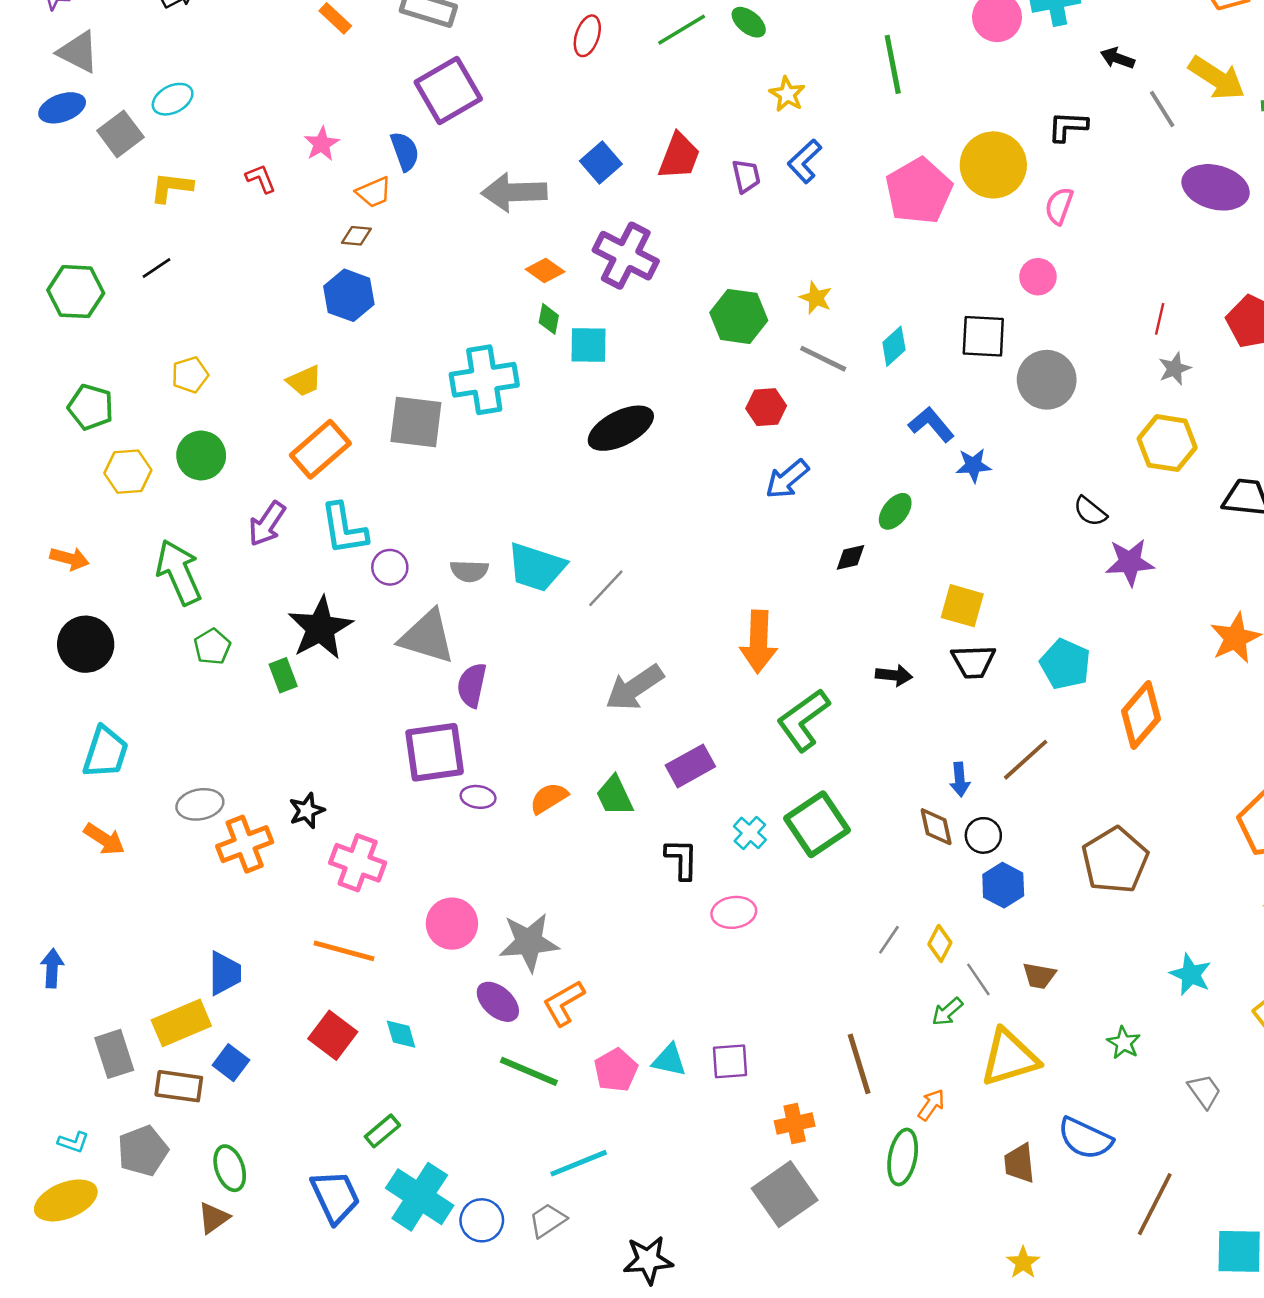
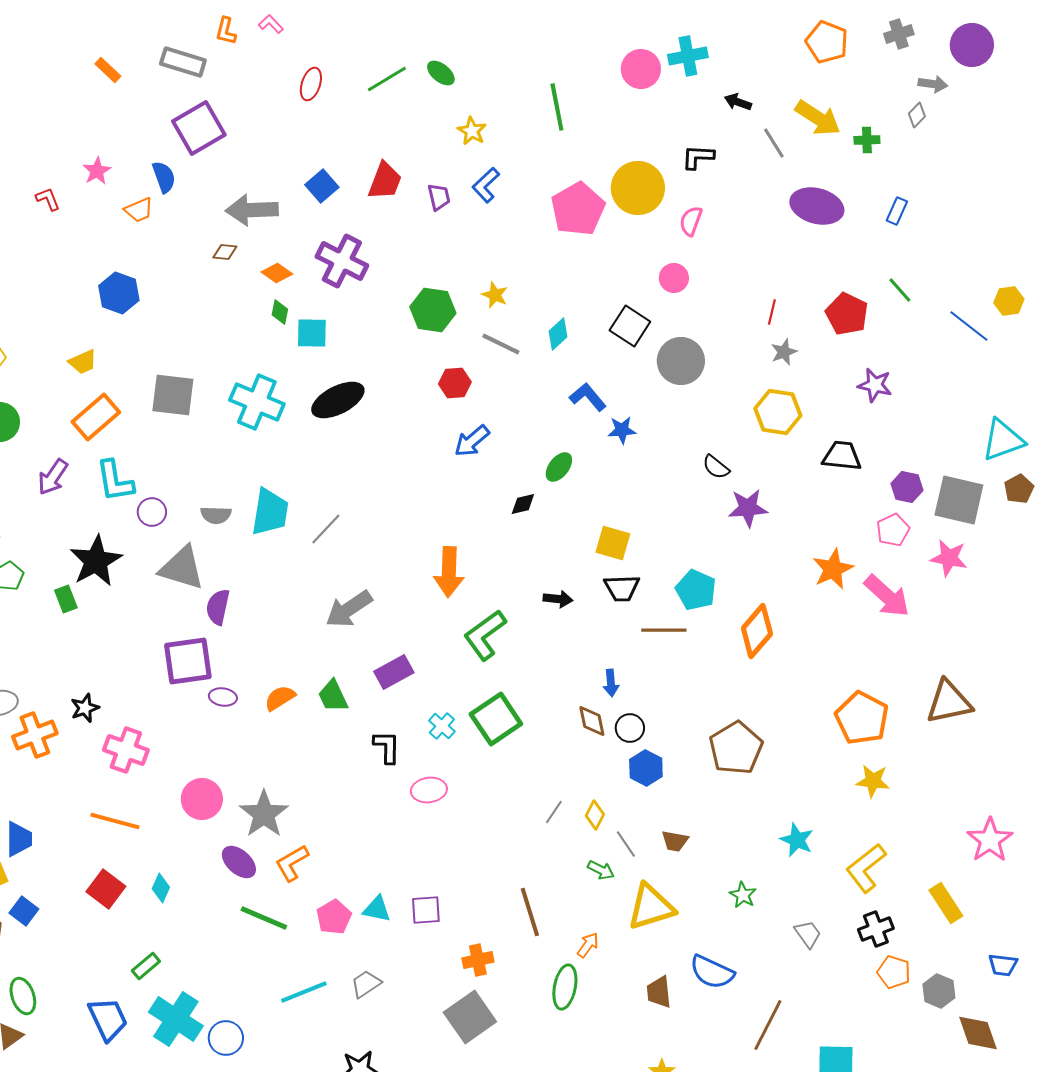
brown diamond: (356, 236) -> (225, 252), moved
black square: (983, 336) -> (630, 326), turned 30
cyan cross: (484, 380) -> (257, 402), moved, turned 32
cyan trapezoid: (536, 567) -> (270, 512), turned -99
brown line: (1026, 760) -> (664, 630), moved, turned 42
gray star: (529, 942) -> (264, 814), turned -30
green arrow: (947, 1012) -> (601, 870), turned -112
cyan diamond: (401, 1034) -> (161, 888), turned 40
gray trapezoid: (548, 1220) -> (366, 984), moved

